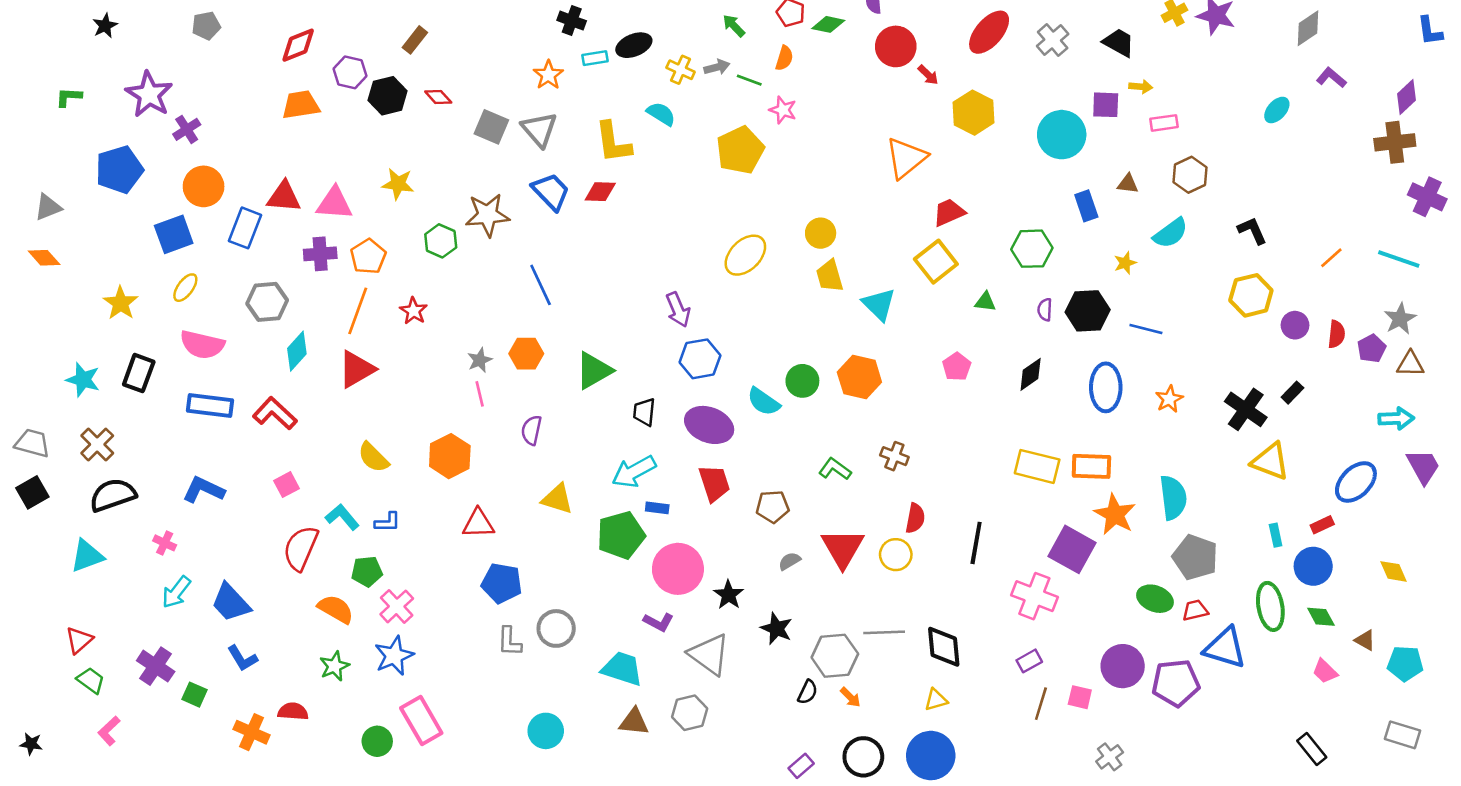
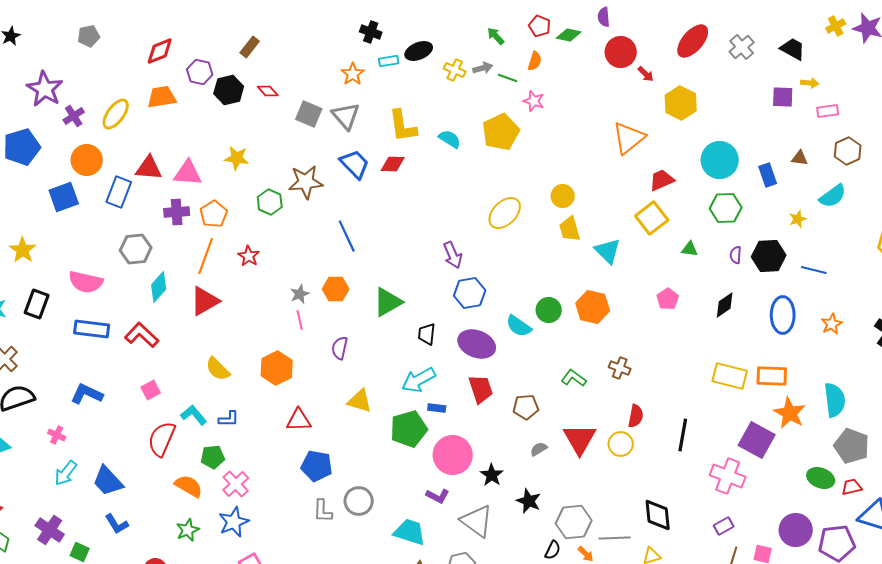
cyan semicircle: (661, 114) -> (450, 139), moved
cyan circle: (1062, 135) -> (720, 160), moved
yellow ellipse: (185, 288) -> (116, 114), moved, size x1.4
gray line: (884, 632) -> (615, 538), moved

